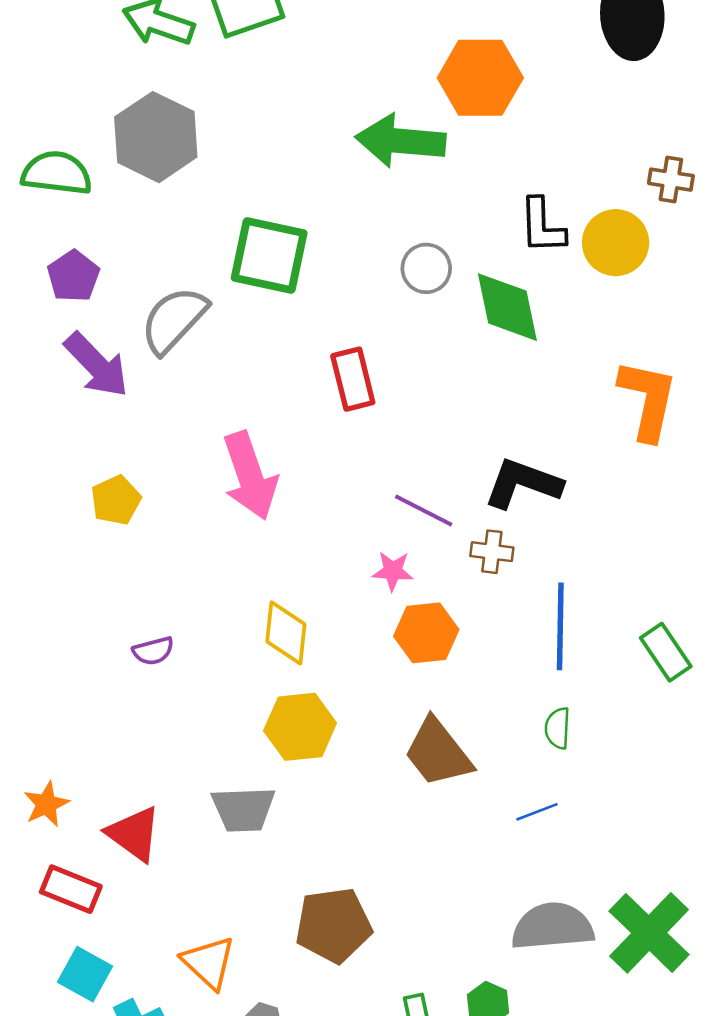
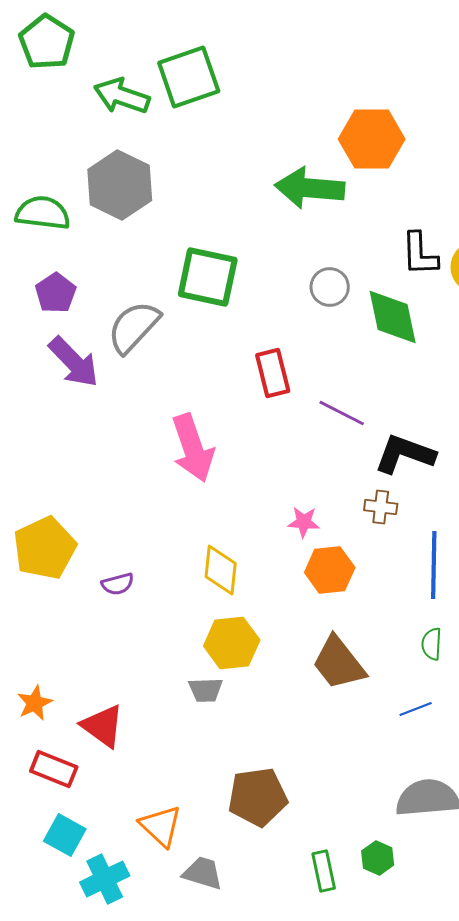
yellow pentagon: (116, 500) -> (45, 548), moved, size x1.6
purple line: (424, 510) -> (342, 413), moved
gray trapezoid: (243, 809) -> (206, 690), moved, size x0.7

